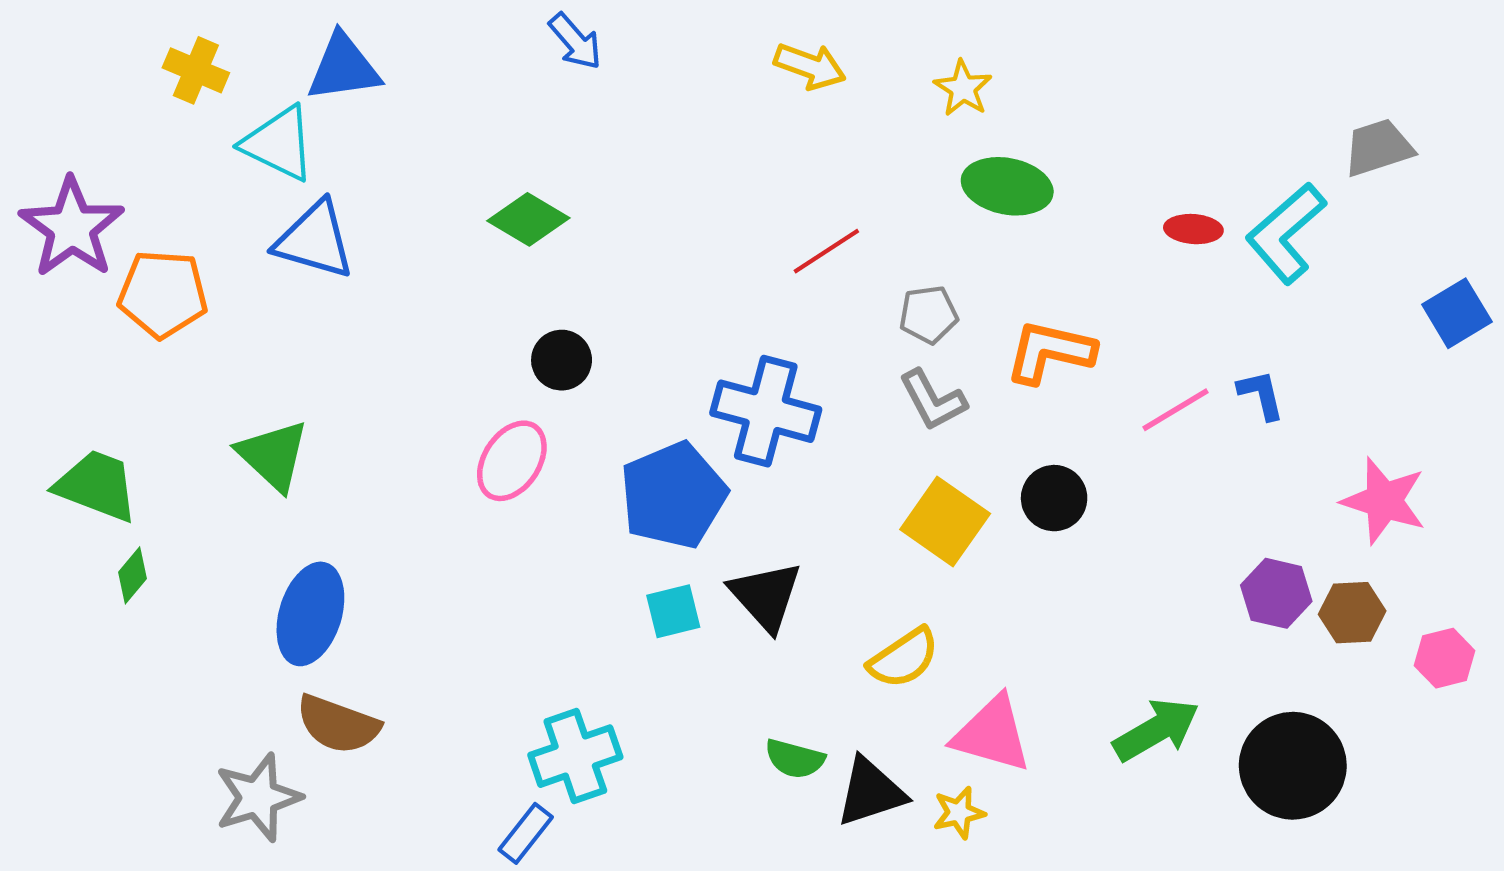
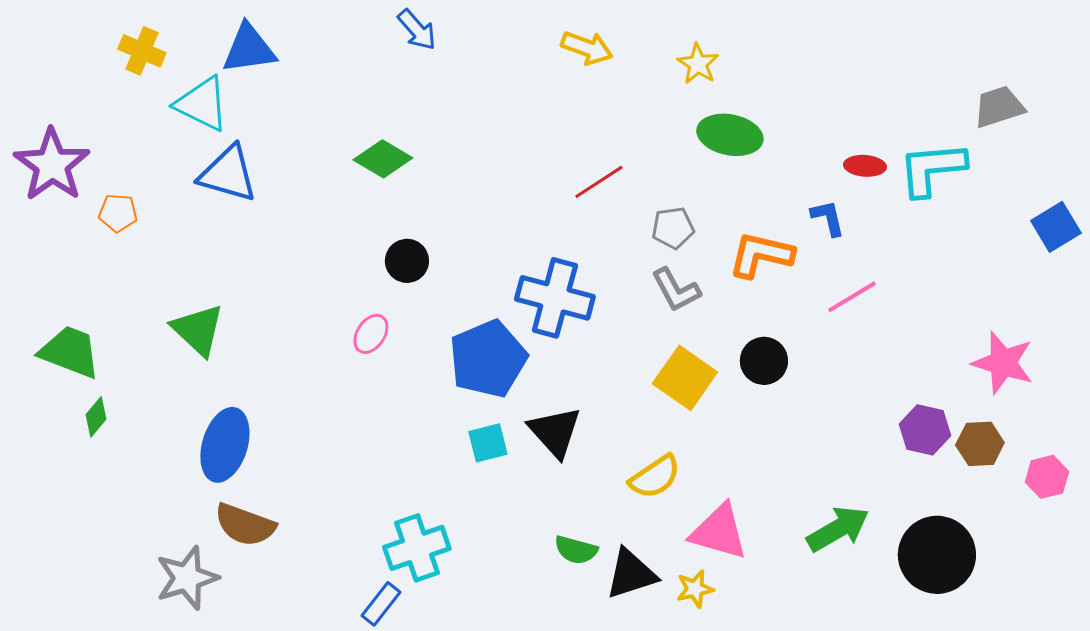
cyan L-shape: (1286, 233) -> (932, 169), turned 36
orange pentagon: (163, 294) -> (118, 213), size x0.6
blue L-shape: (1261, 395) -> (828, 218), moved
pink ellipse: (512, 461) -> (371, 334), size x0.7

